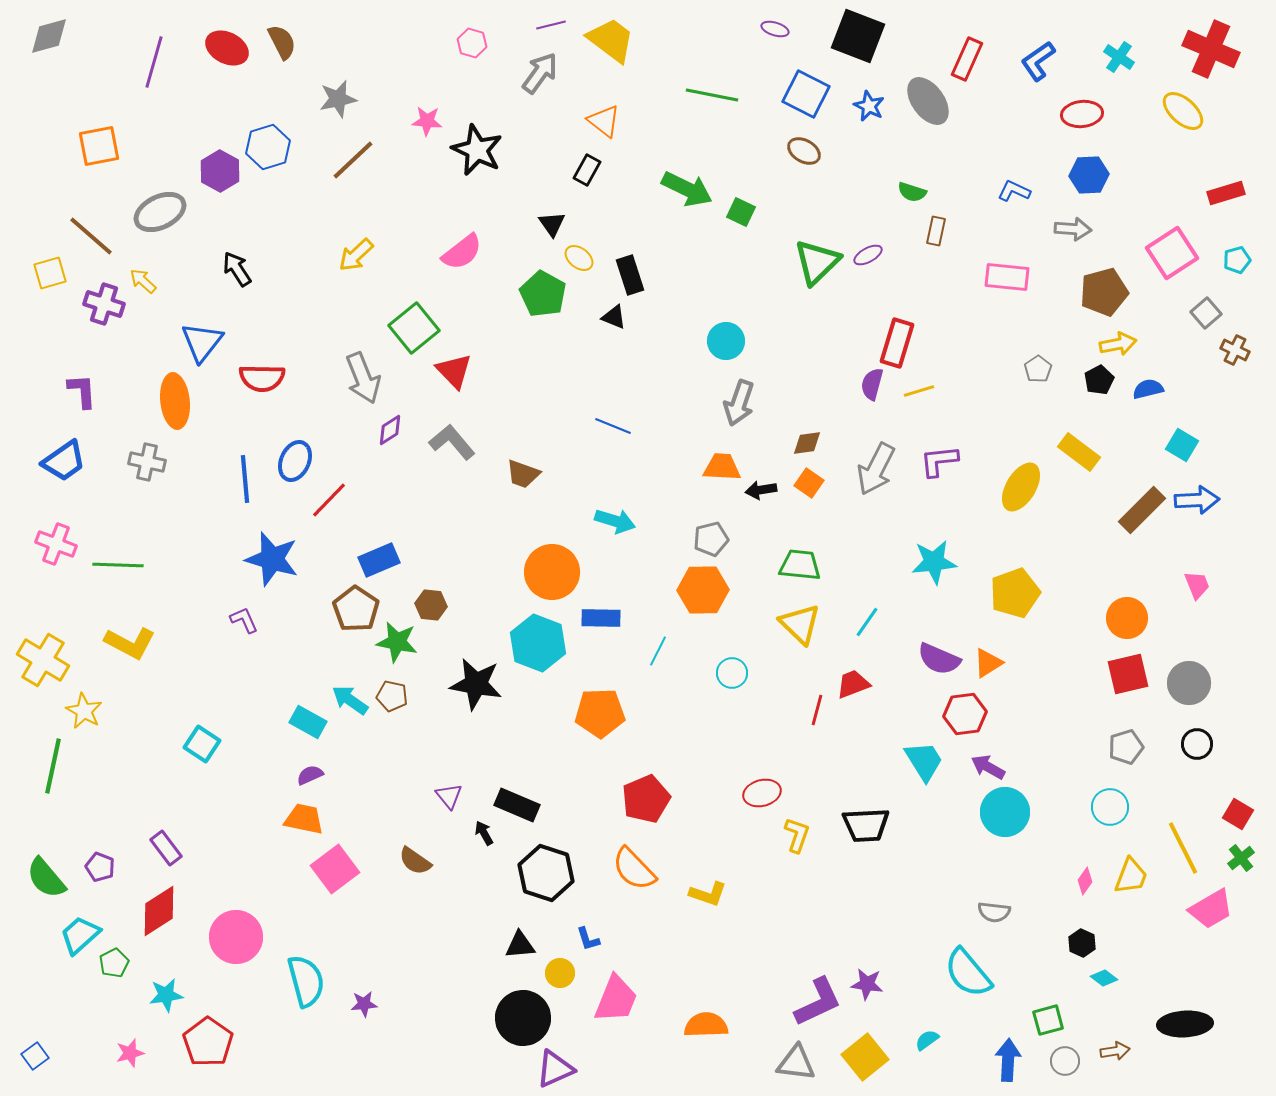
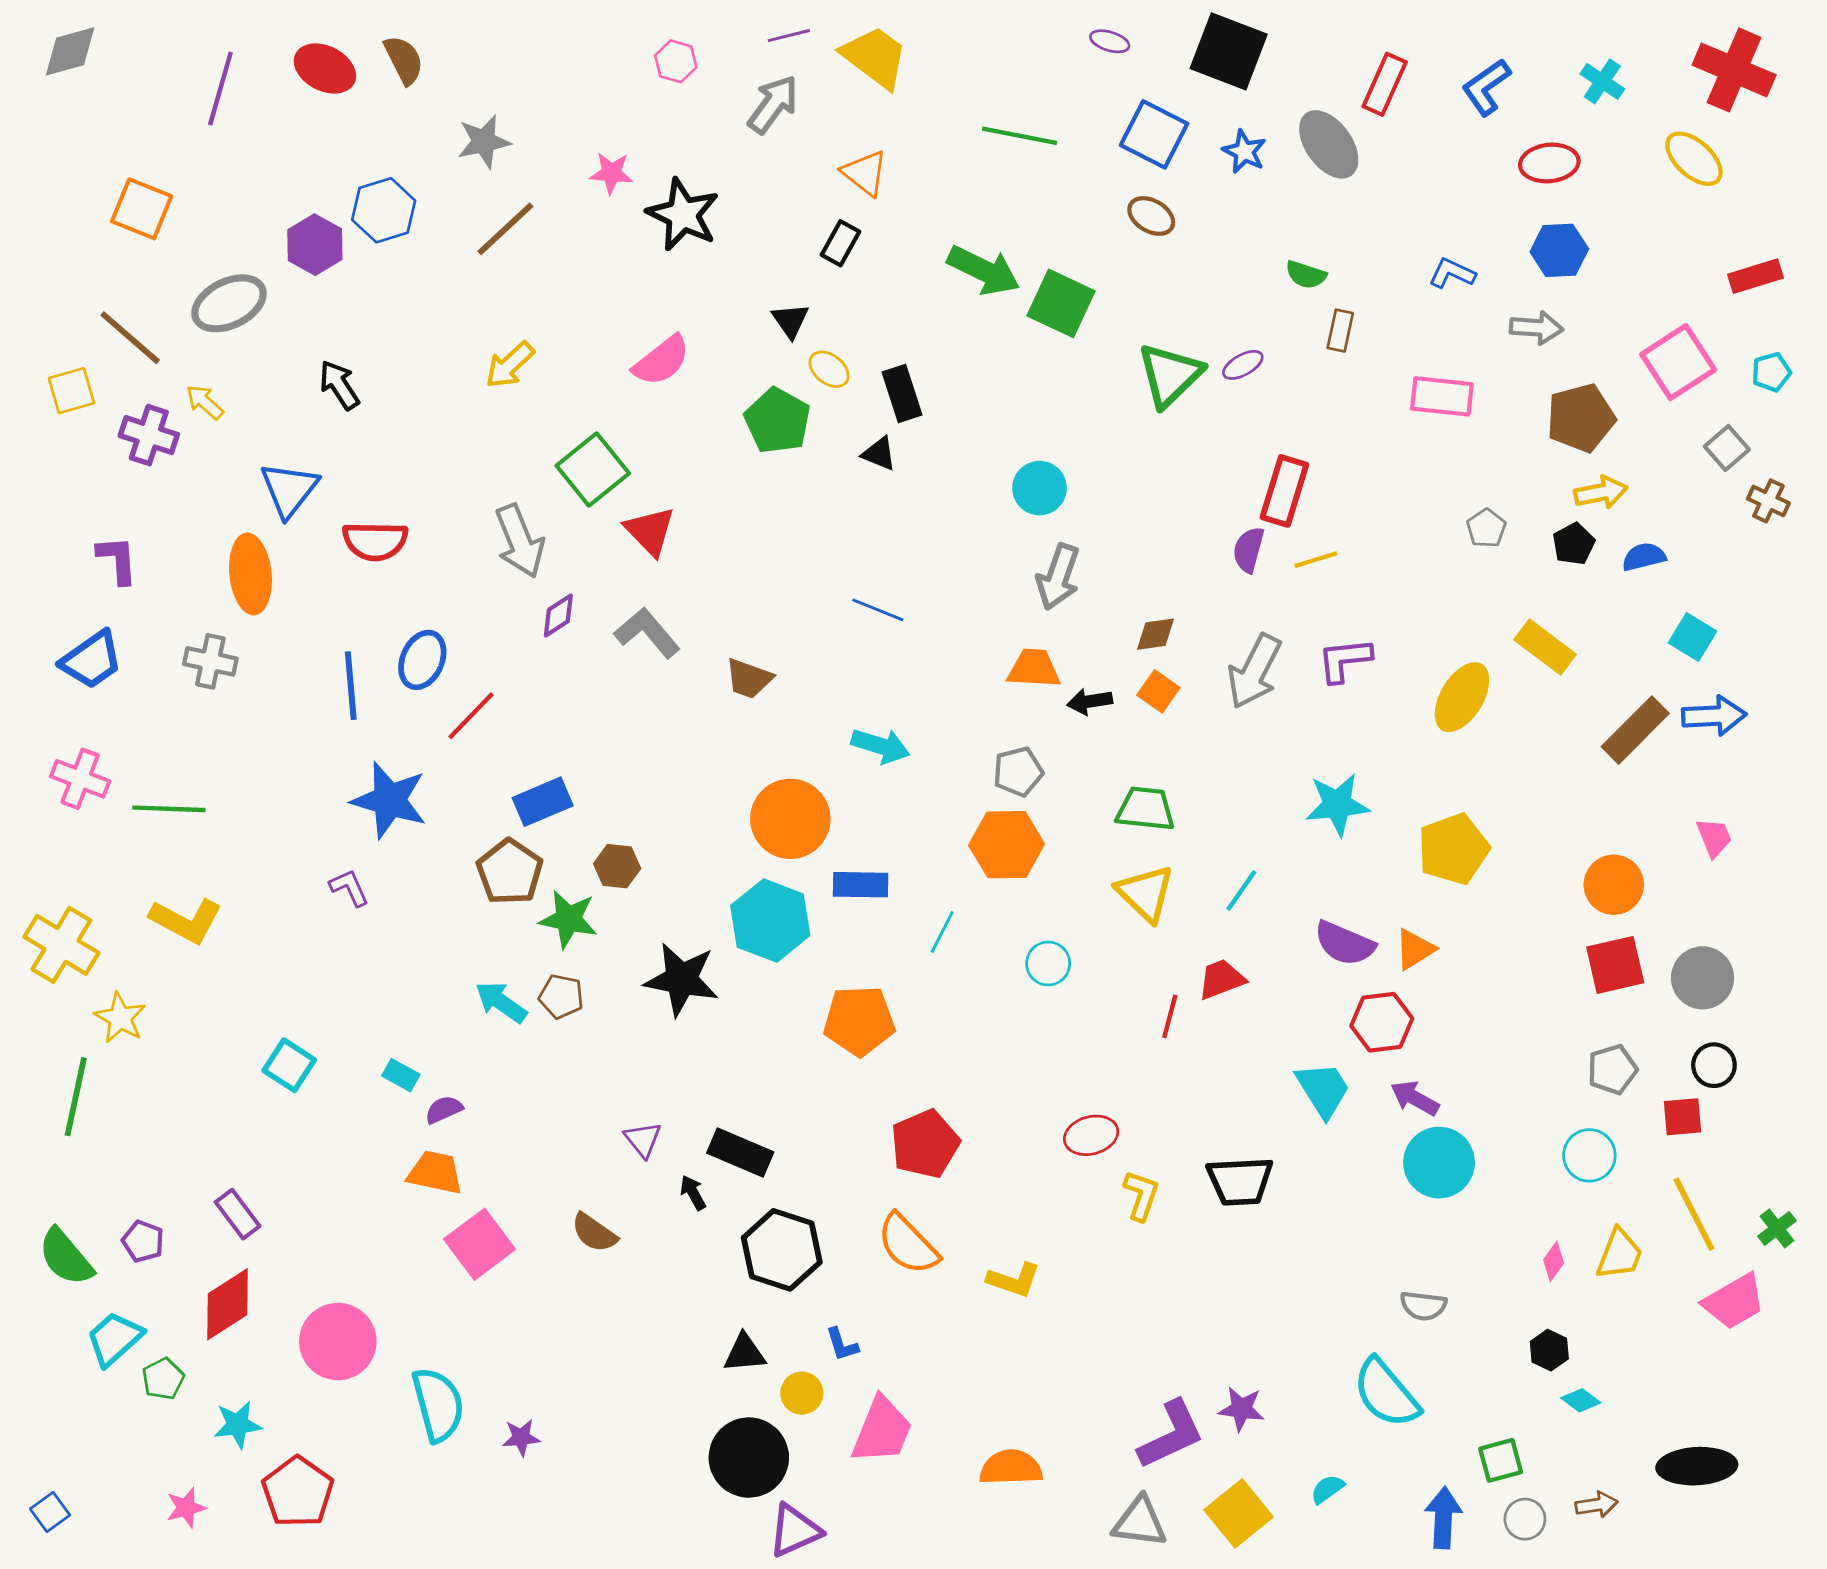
orange square: (99, 146) -> (142, 209), turned 33
green square: (741, 212) -> (1061, 303), size x1.6
cyan rectangle: (308, 722) -> (401, 1075), moved, size x0.7
red square: (1238, 814) -> (1682, 1117), moved, turned -36

